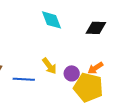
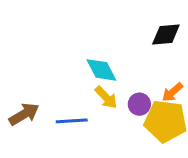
cyan diamond: (51, 20) -> (101, 70), moved

